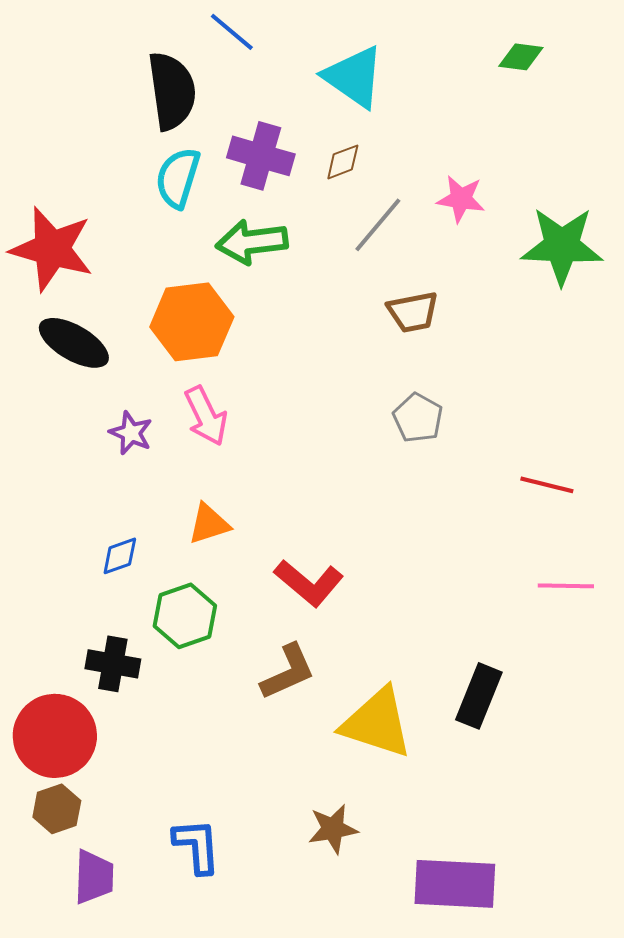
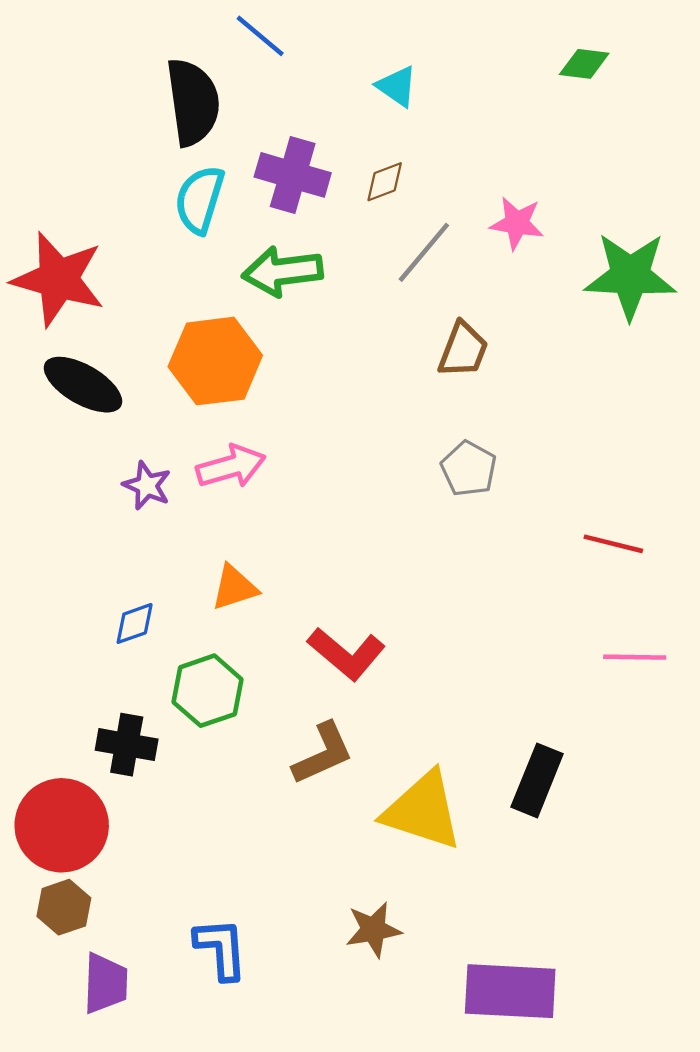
cyan triangle: (354, 77) -> (397, 86), size x0.6
brown trapezoid: (413, 312) -> (463, 350), turned -58
pink arrow: (206, 416) -> (231, 466), turned -80

